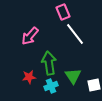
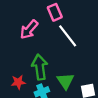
pink arrow: (30, 36) -> (29, 30), moved

